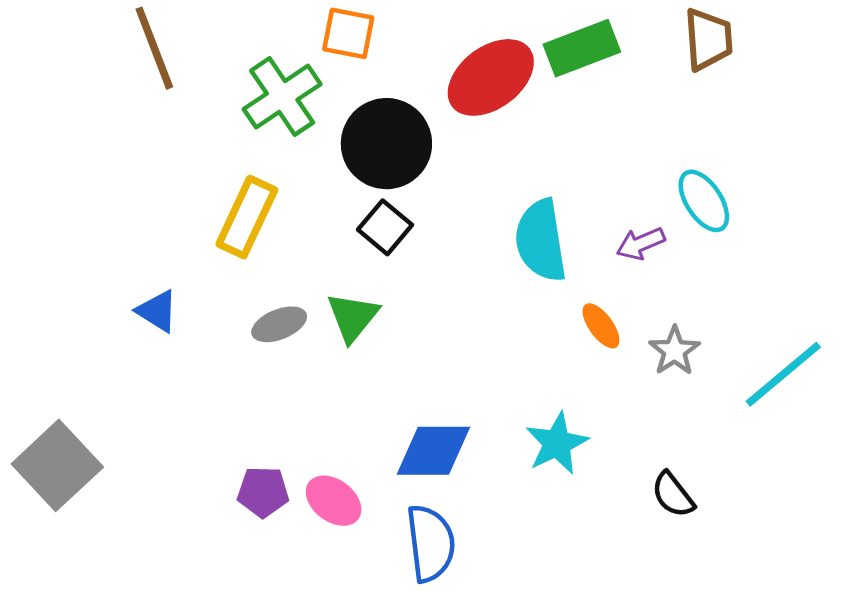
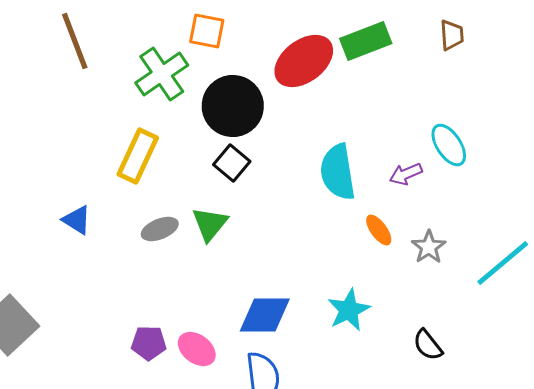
brown trapezoid: (708, 39) -> (452, 35), size x0.7

